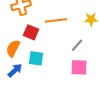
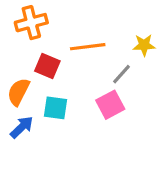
gray line: (77, 45) -> (121, 74), moved
pink square: (79, 67) -> (110, 105), moved, turned -30

